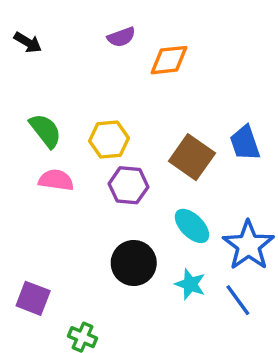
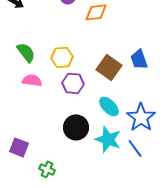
cyan star: (190, 284) -> (108, 139), size x1.5

